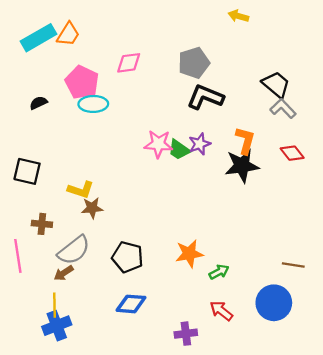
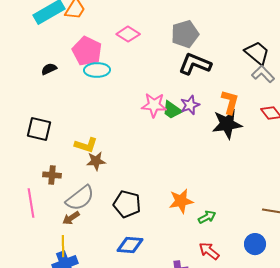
pink diamond: (129, 63) -> (128, 34), turned 40
blue circle: (274, 303) -> (255, 244), size x0.7

